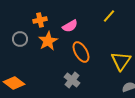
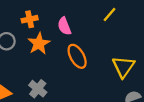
pink semicircle: (70, 26) -> (64, 26), turned 98
gray cross: (72, 80) -> (38, 89), moved

